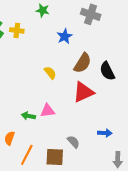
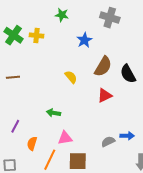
red triangle: (83, 92) -> (105, 95), size x0.7
pink triangle: (48, 111) -> (65, 138), moved
green arrow: (28, 116) -> (53, 113), moved
gray semicircle: (73, 142) -> (108, 142), moved, turned -72

